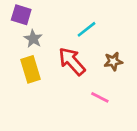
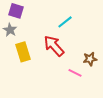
gray star: (33, 39) -> (10, 30), moved
brown star: (113, 61) -> (90, 59), moved

